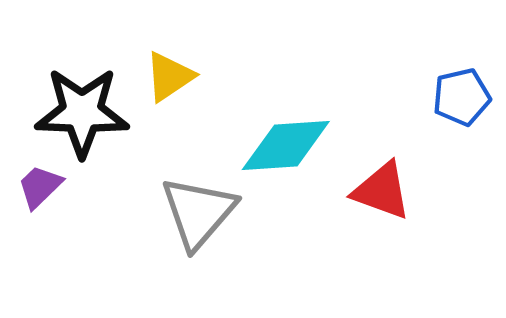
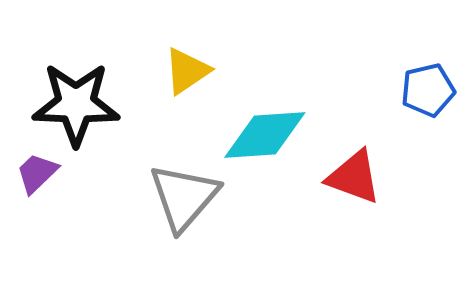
yellow triangle: (169, 77) -> (187, 71), moved

